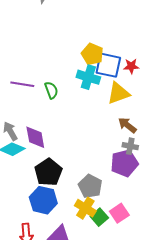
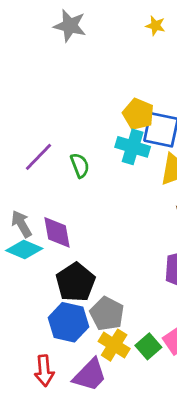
purple line: (22, 84) -> (38, 157), turned -55
gray pentagon: (90, 186) -> (107, 314), moved
yellow cross: (85, 208) -> (114, 345), moved

